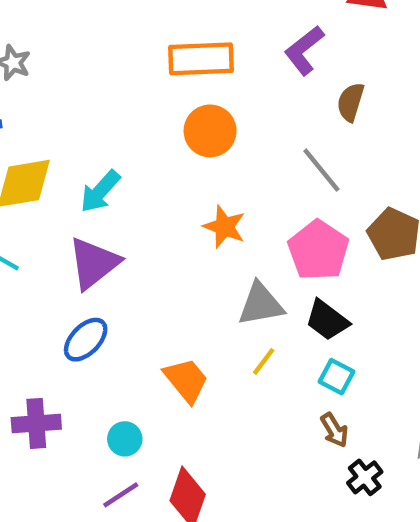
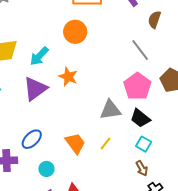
orange circle: (210, 131) -> (75, 32), moved
orange star: (224, 227) -> (68, 77), moved
blue ellipse: (86, 340) -> (32, 139), moved
yellow line: (264, 361) -> (105, 143), moved

